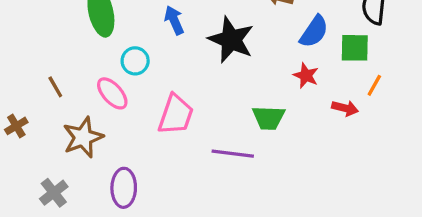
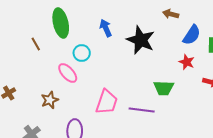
brown line: (55, 87) -> (36, 44), moved
pink trapezoid: (176, 115) -> (107, 102), moved
brown star: (83, 137) -> (50, 100), size x0.7

